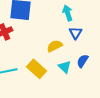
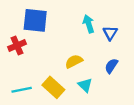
blue triangle: (76, 33) -> (110, 33), moved
blue semicircle: (83, 61) -> (111, 66), moved

